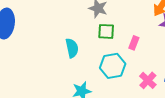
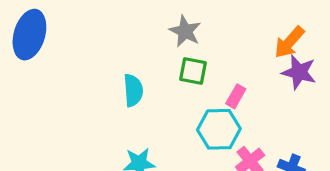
cyan hexagon: (113, 66) -> (219, 129), moved

